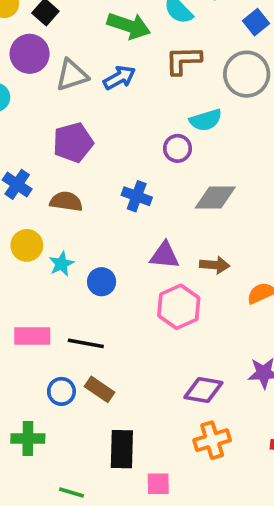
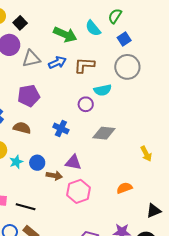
blue square: (256, 22) -> (124, 39), moved
brown L-shape: (183, 60) -> (84, 65), moved
brown arrow: (215, 265) -> (54, 176), moved
blue circle: (102, 282) -> (37, 163), moved

